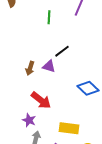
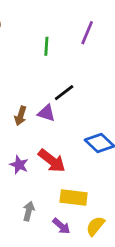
red arrow: (41, 100) -> (52, 161), moved
purple star: (29, 120) -> (19, 165), moved

